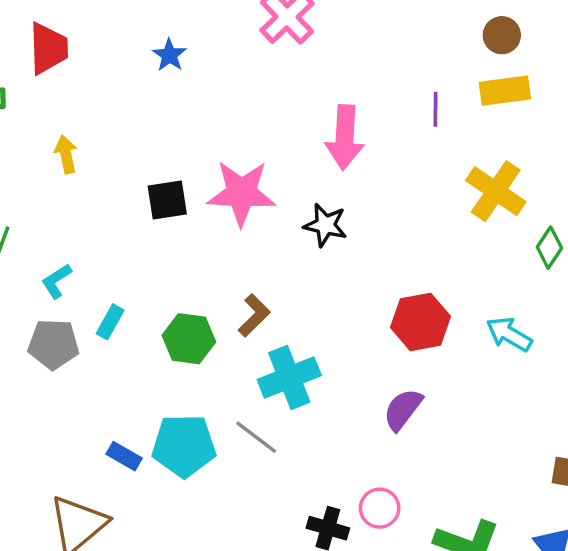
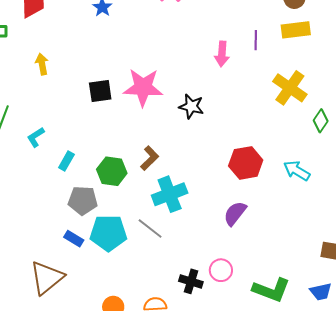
pink arrow: (345, 137) -> (222, 54), moved, size x0.7
gray pentagon: (53, 344) -> (83, 200), moved

